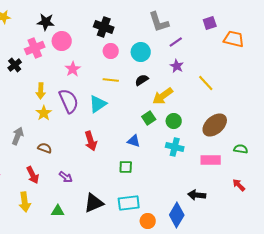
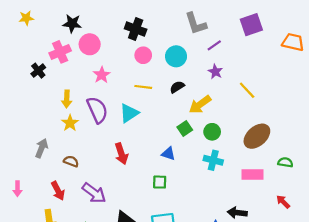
purple square: (210, 23) -> (251, 25), size x1.5
orange trapezoid: (234, 39) -> (293, 42), moved
purple arrow: (66, 177) -> (94, 193), size x1.6

